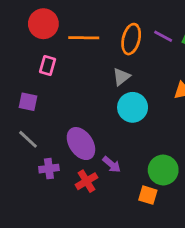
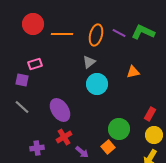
pink rectangle: (48, 66) -> (35, 64), moved, turned 56
purple arrow: (112, 164) -> (82, 152), moved
purple cross: (49, 169) -> (37, 148), moved
orange square: (148, 195) -> (108, 147), turned 32

